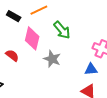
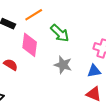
gray star: (52, 59) -> (63, 65), moved

